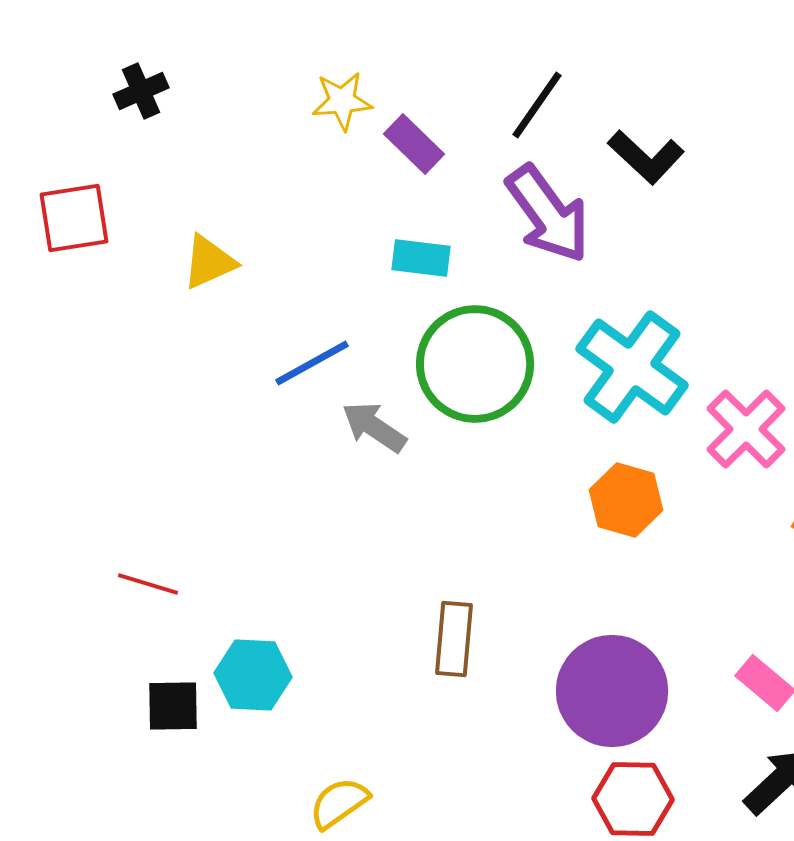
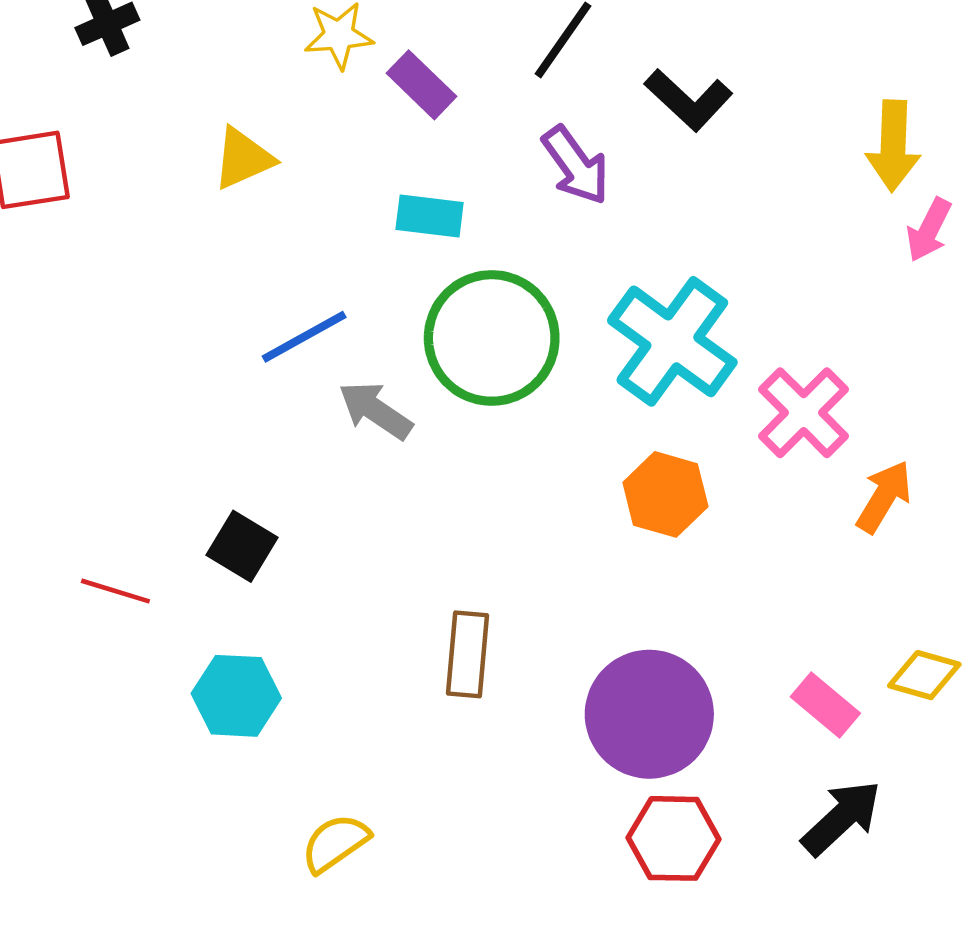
purple arrow: (548, 214) -> (576, 165), size x0.7
yellow triangle: (209, 262) -> (243, 158), moved
black square: (173, 706) -> (242, 546), moved, turned 32

